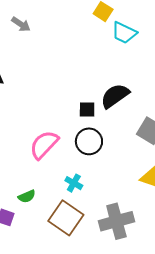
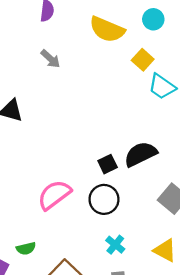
black square: (87, 109) -> (108, 164), turned -36
cyan cross: (74, 183) -> (115, 245), moved

